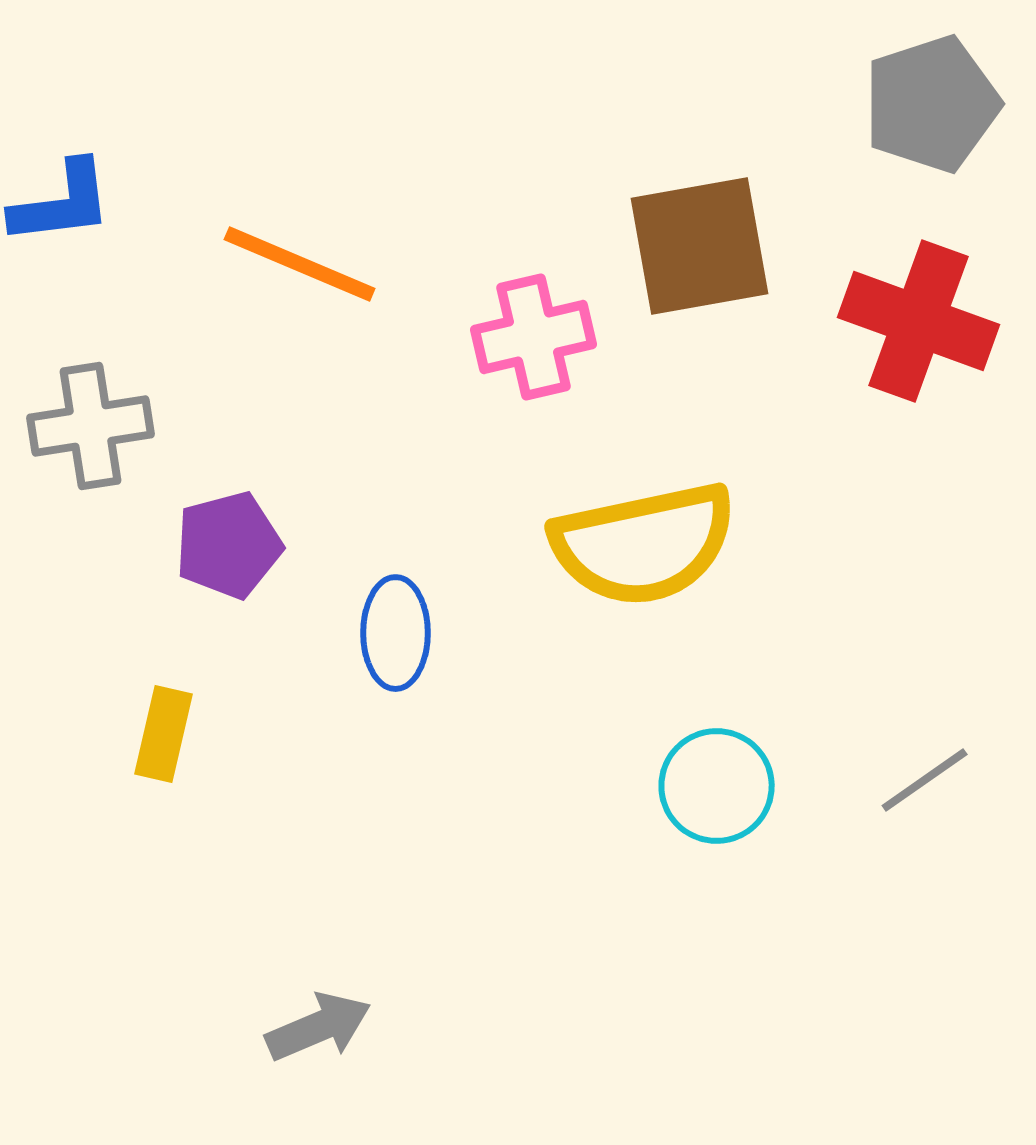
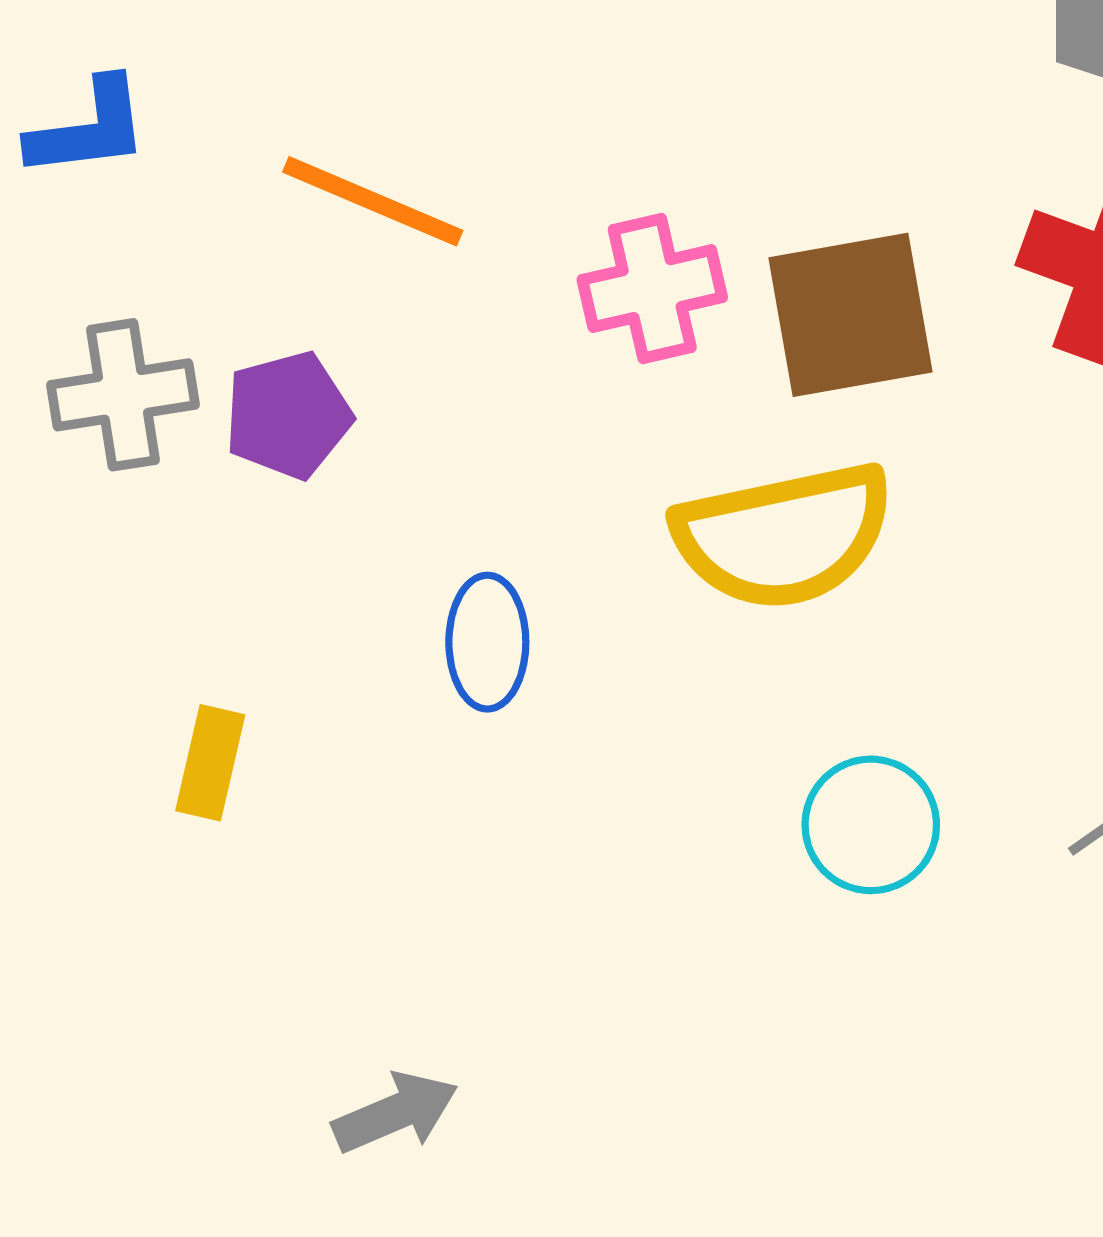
brown square: (700, 246) -> (850, 315), moved
purple pentagon: (229, 545) -> (288, 415), moved

